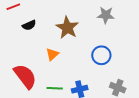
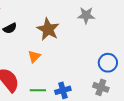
blue circle: (101, 55) -> (108, 63), moved

